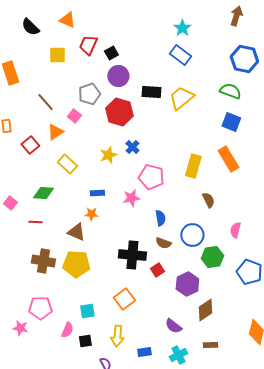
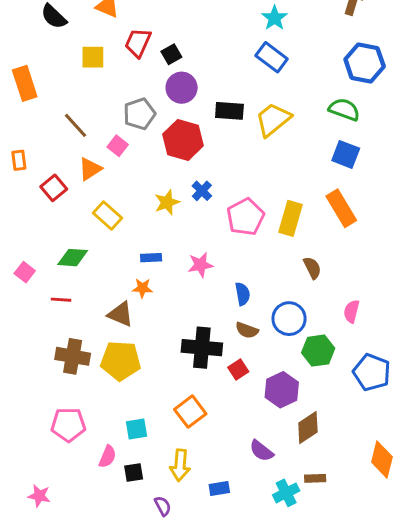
pink pentagon: (151, 177) -> (245, 217), moved, turned 30
pink star: (20, 328) -> (39, 496), moved
cyan cross: (178, 355) -> (286, 493), moved

